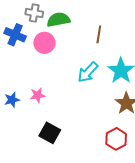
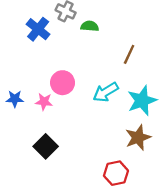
green semicircle: (58, 20) -> (90, 26), size x0.7
pink circle: (44, 43) -> (63, 83), moved

